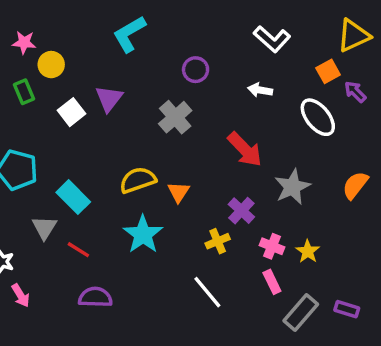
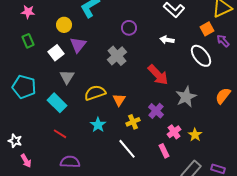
yellow circle: (51, 65) -> (64, 25), moved
gray triangle: (44, 228) -> (67, 77), moved
cyan star: (143, 234) -> (98, 125), size x0.7
yellow cross: (218, 241) -> (133, 122), moved
pink cross: (272, 246) -> (174, 132), turned 32
pink rectangle: (272, 282) -> (164, 151), moved
white line: (207, 292) -> (127, 149), moved

